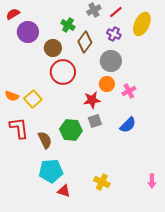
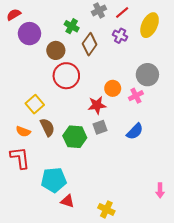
gray circle: (111, 61) -> (147, 75), moved
orange semicircle: (12, 96) -> (23, 132), moved
red L-shape: (19, 128) -> (20, 158), moved
brown semicircle: (45, 140) -> (47, 127), moved
yellow cross: (102, 182) -> (106, 209), moved

